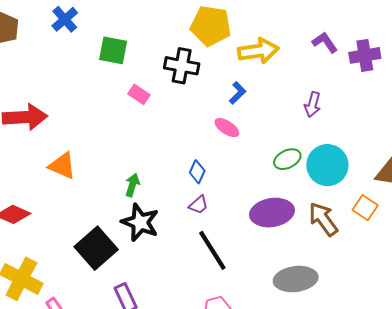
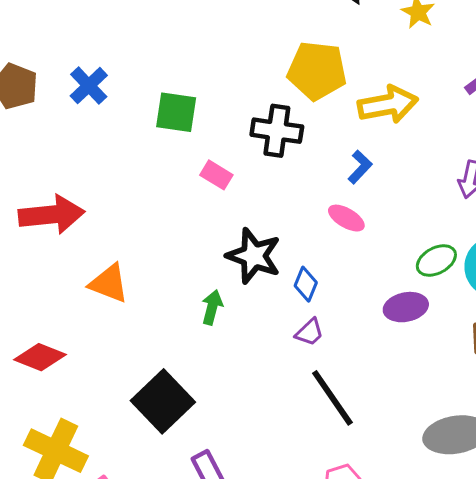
blue cross: (65, 19) -> (89, 86), moved
purple ellipse: (272, 213) -> (406, 307), moved, size x0.7
black star: (140, 222) -> (254, 256), moved

